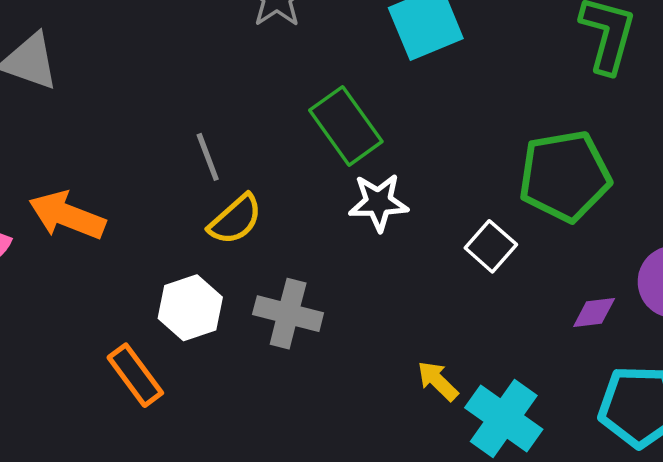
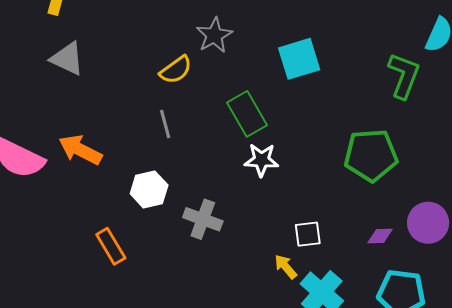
yellow semicircle: (235, 219) -> (176, 70), moved
white square: (491, 246) -> (308, 234), moved, turned 36
white hexagon: (190, 308) -> (149, 189), moved

